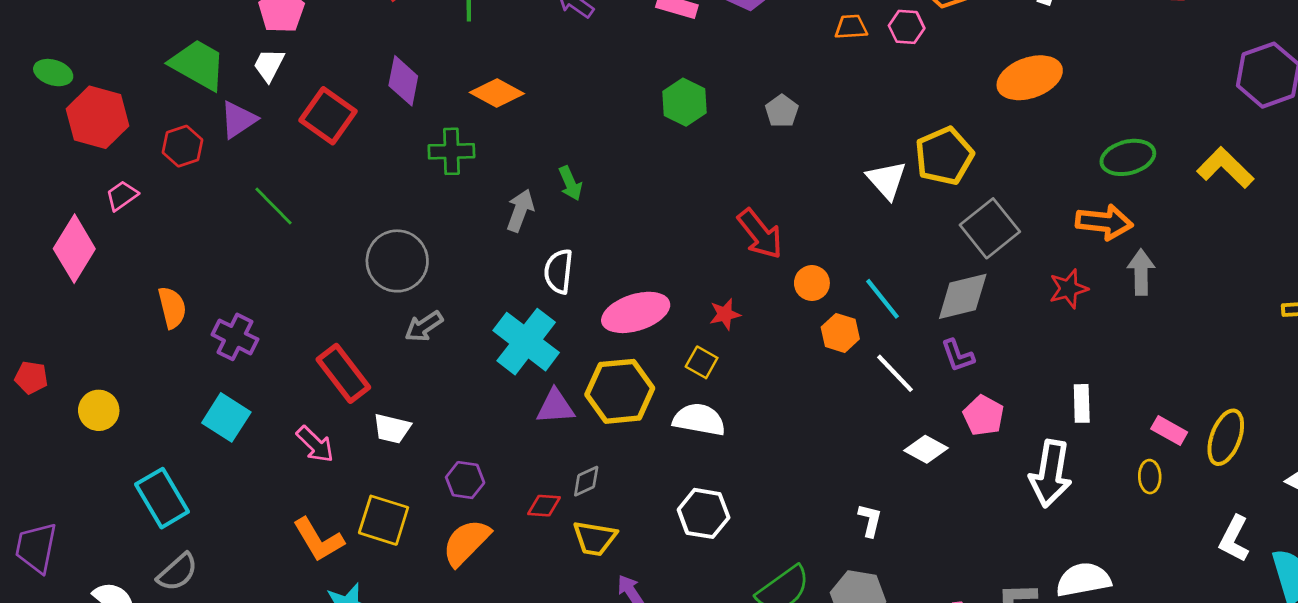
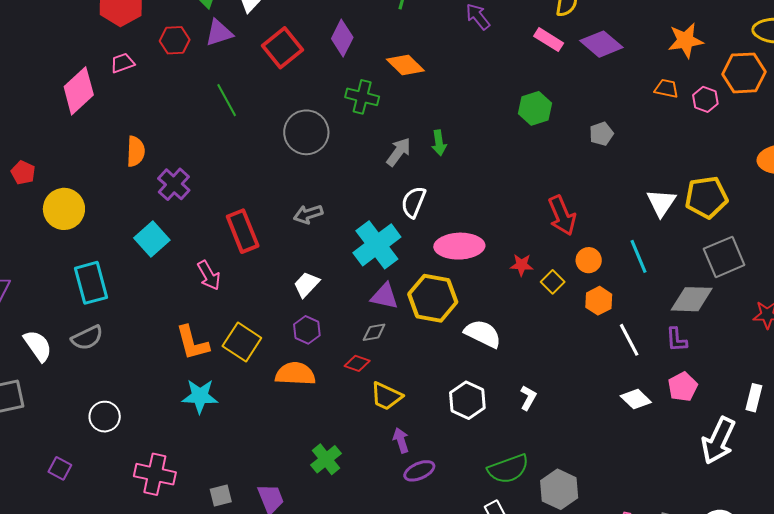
gray circle: (397, 261) -> (306, 132), moved
cyan line: (882, 299) -> (639, 256), moved
yellow square: (702, 362) -> (553, 282), moved
yellow circle: (99, 410) -> (64, 209), size x1.4
white trapezoid: (392, 429) -> (306, 284), moved, turned 104
gray diamond: (586, 481) -> (374, 332), moved
white L-shape: (870, 520) -> (528, 398), moved
orange semicircle: (466, 542) -> (295, 374), turned 33

